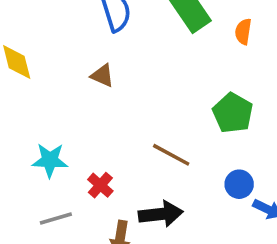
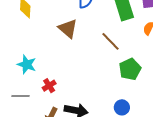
brown triangle: (102, 76) -> (68, 29), size x1.5
brown line: (171, 155) -> (111, 41), moved

